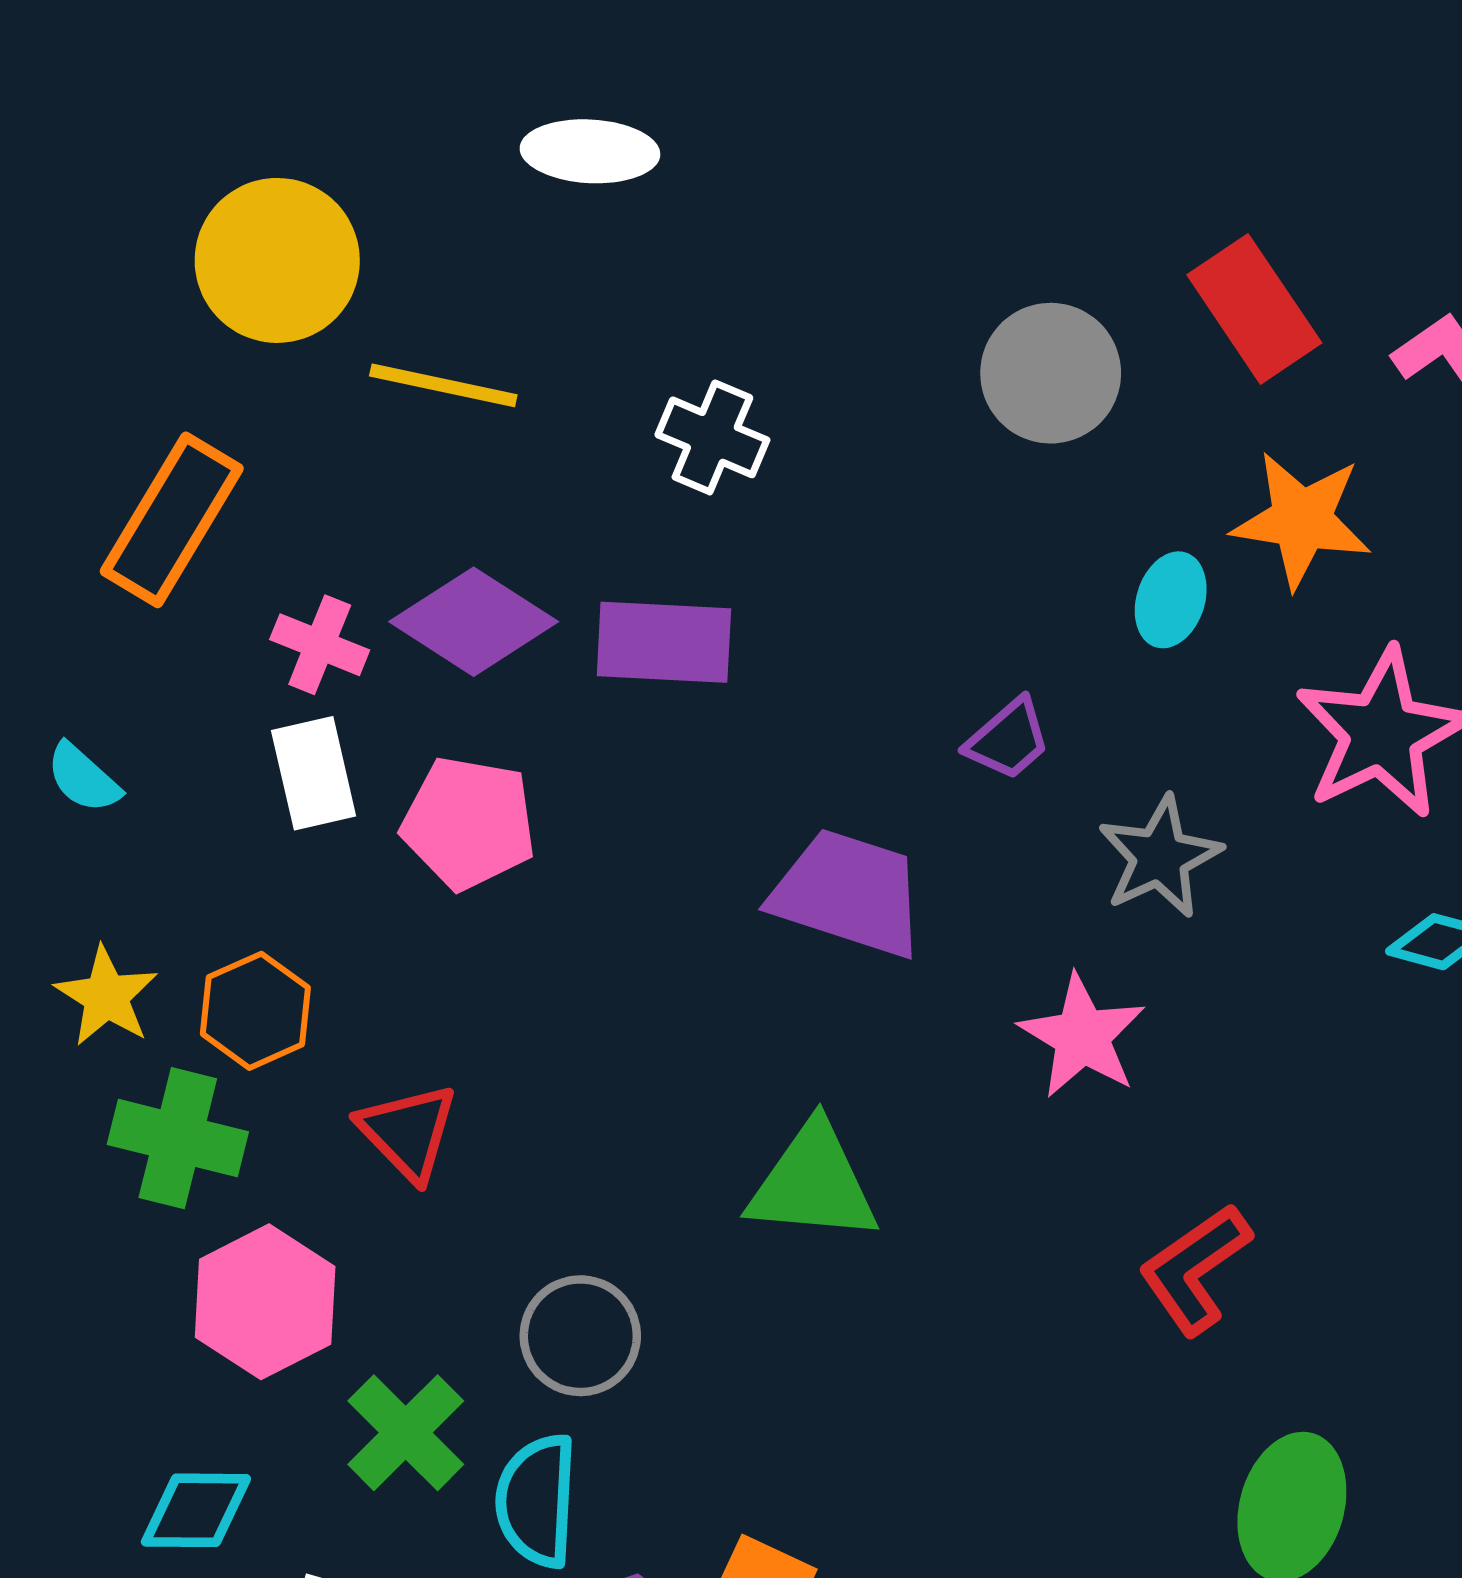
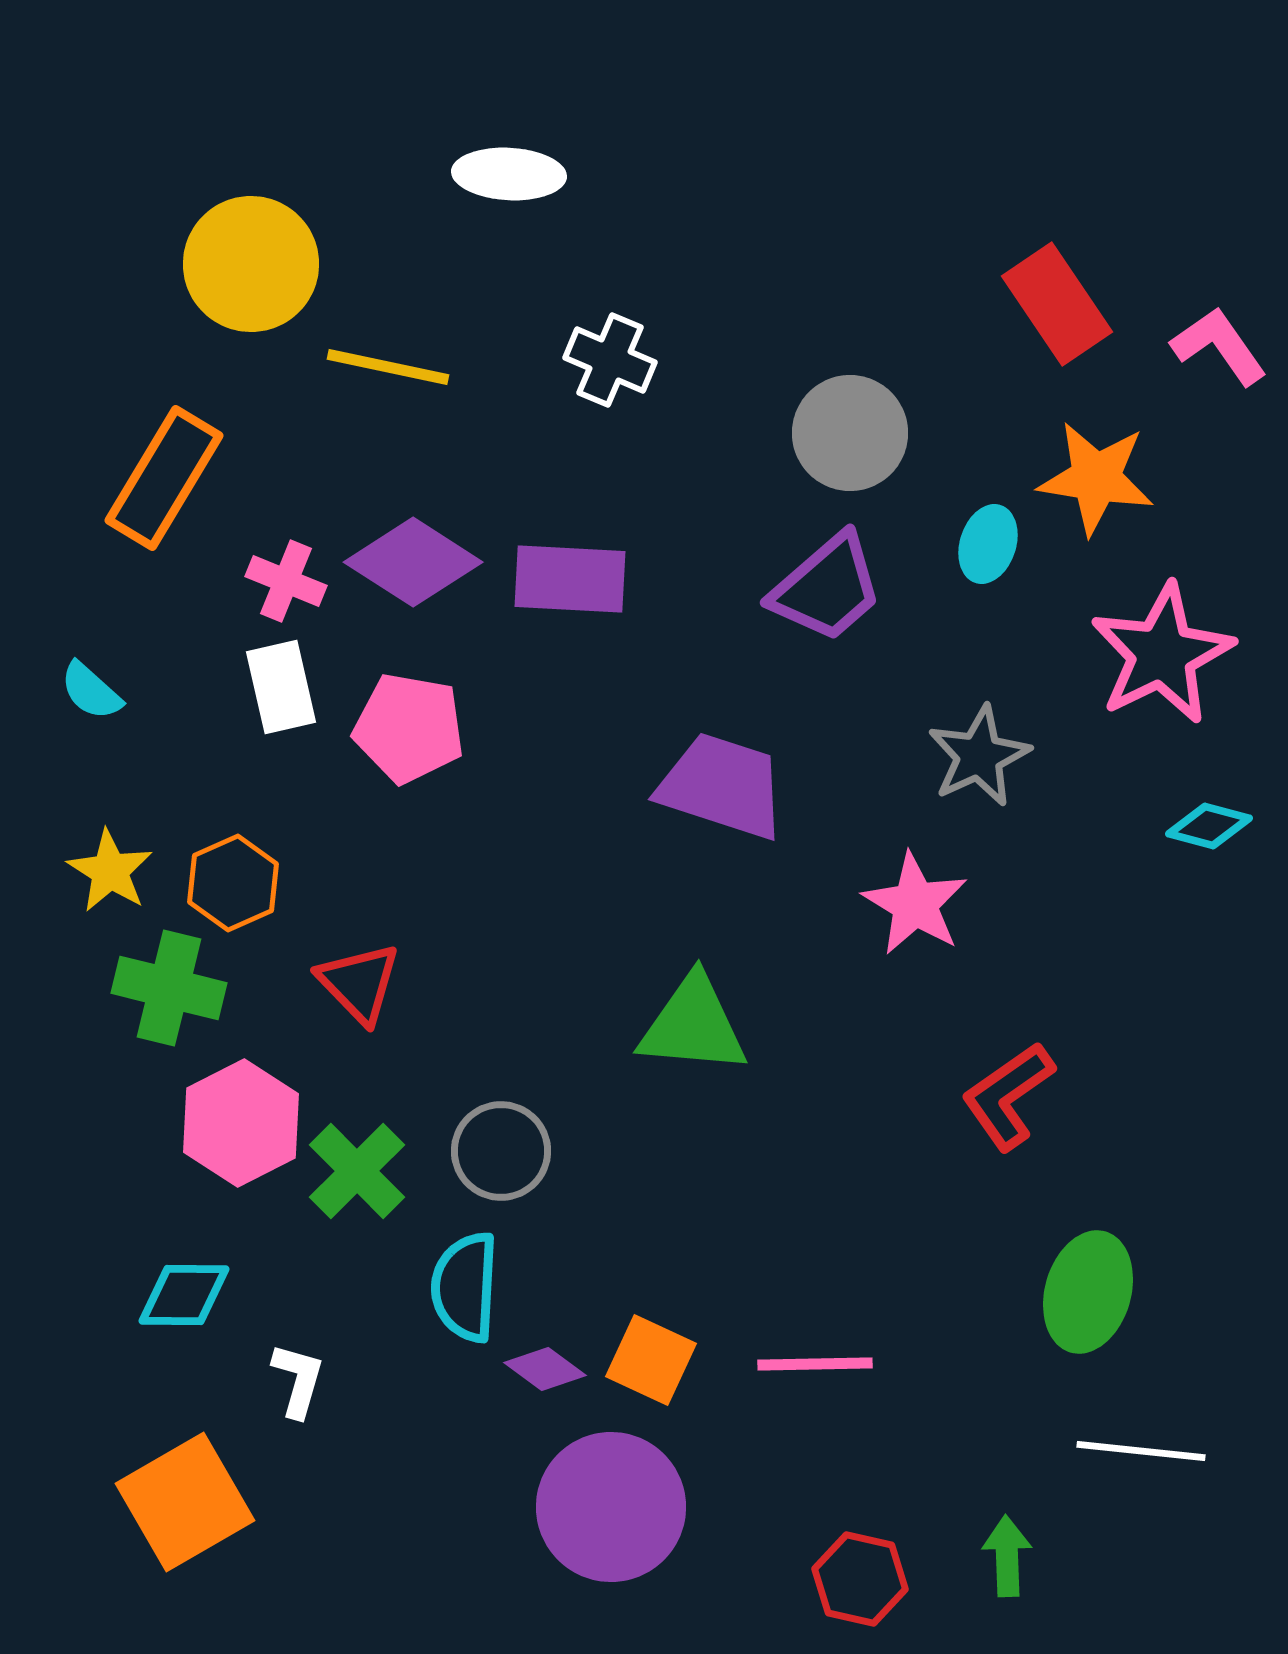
gray circle: (1051, 373) -> (850, 433), moved
white cross: (712, 437) -> (610, 360), moved
purple trapezoid: (1008, 739) -> (827, 588), moved, size x1.6
green cross: (406, 1433) -> (357, 1171), moved

